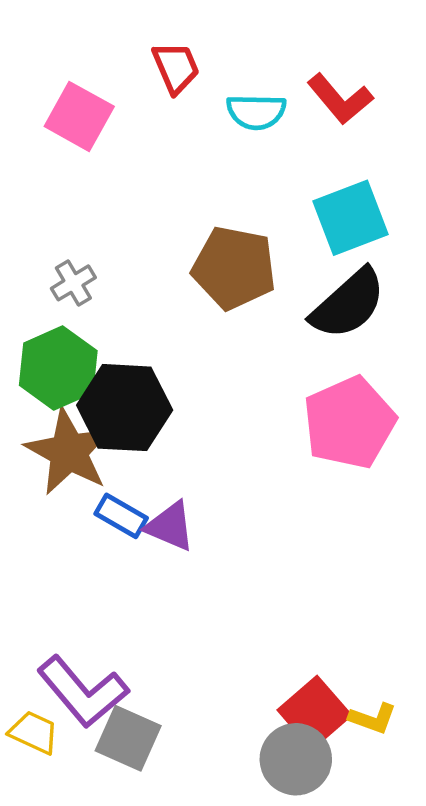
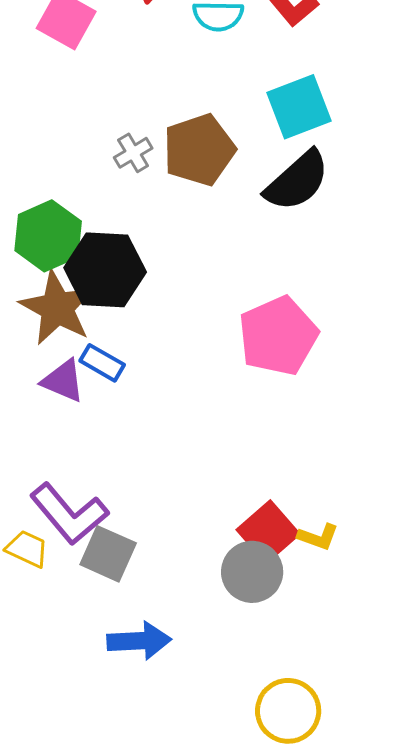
brown pentagon: (234, 268) -> (199, 150), turned -30
gray cross: (73, 283) -> (133, 153), moved
pink pentagon: (349, 423) -> (278, 336), moved
purple triangle: (170, 526) -> (63, 381), moved

